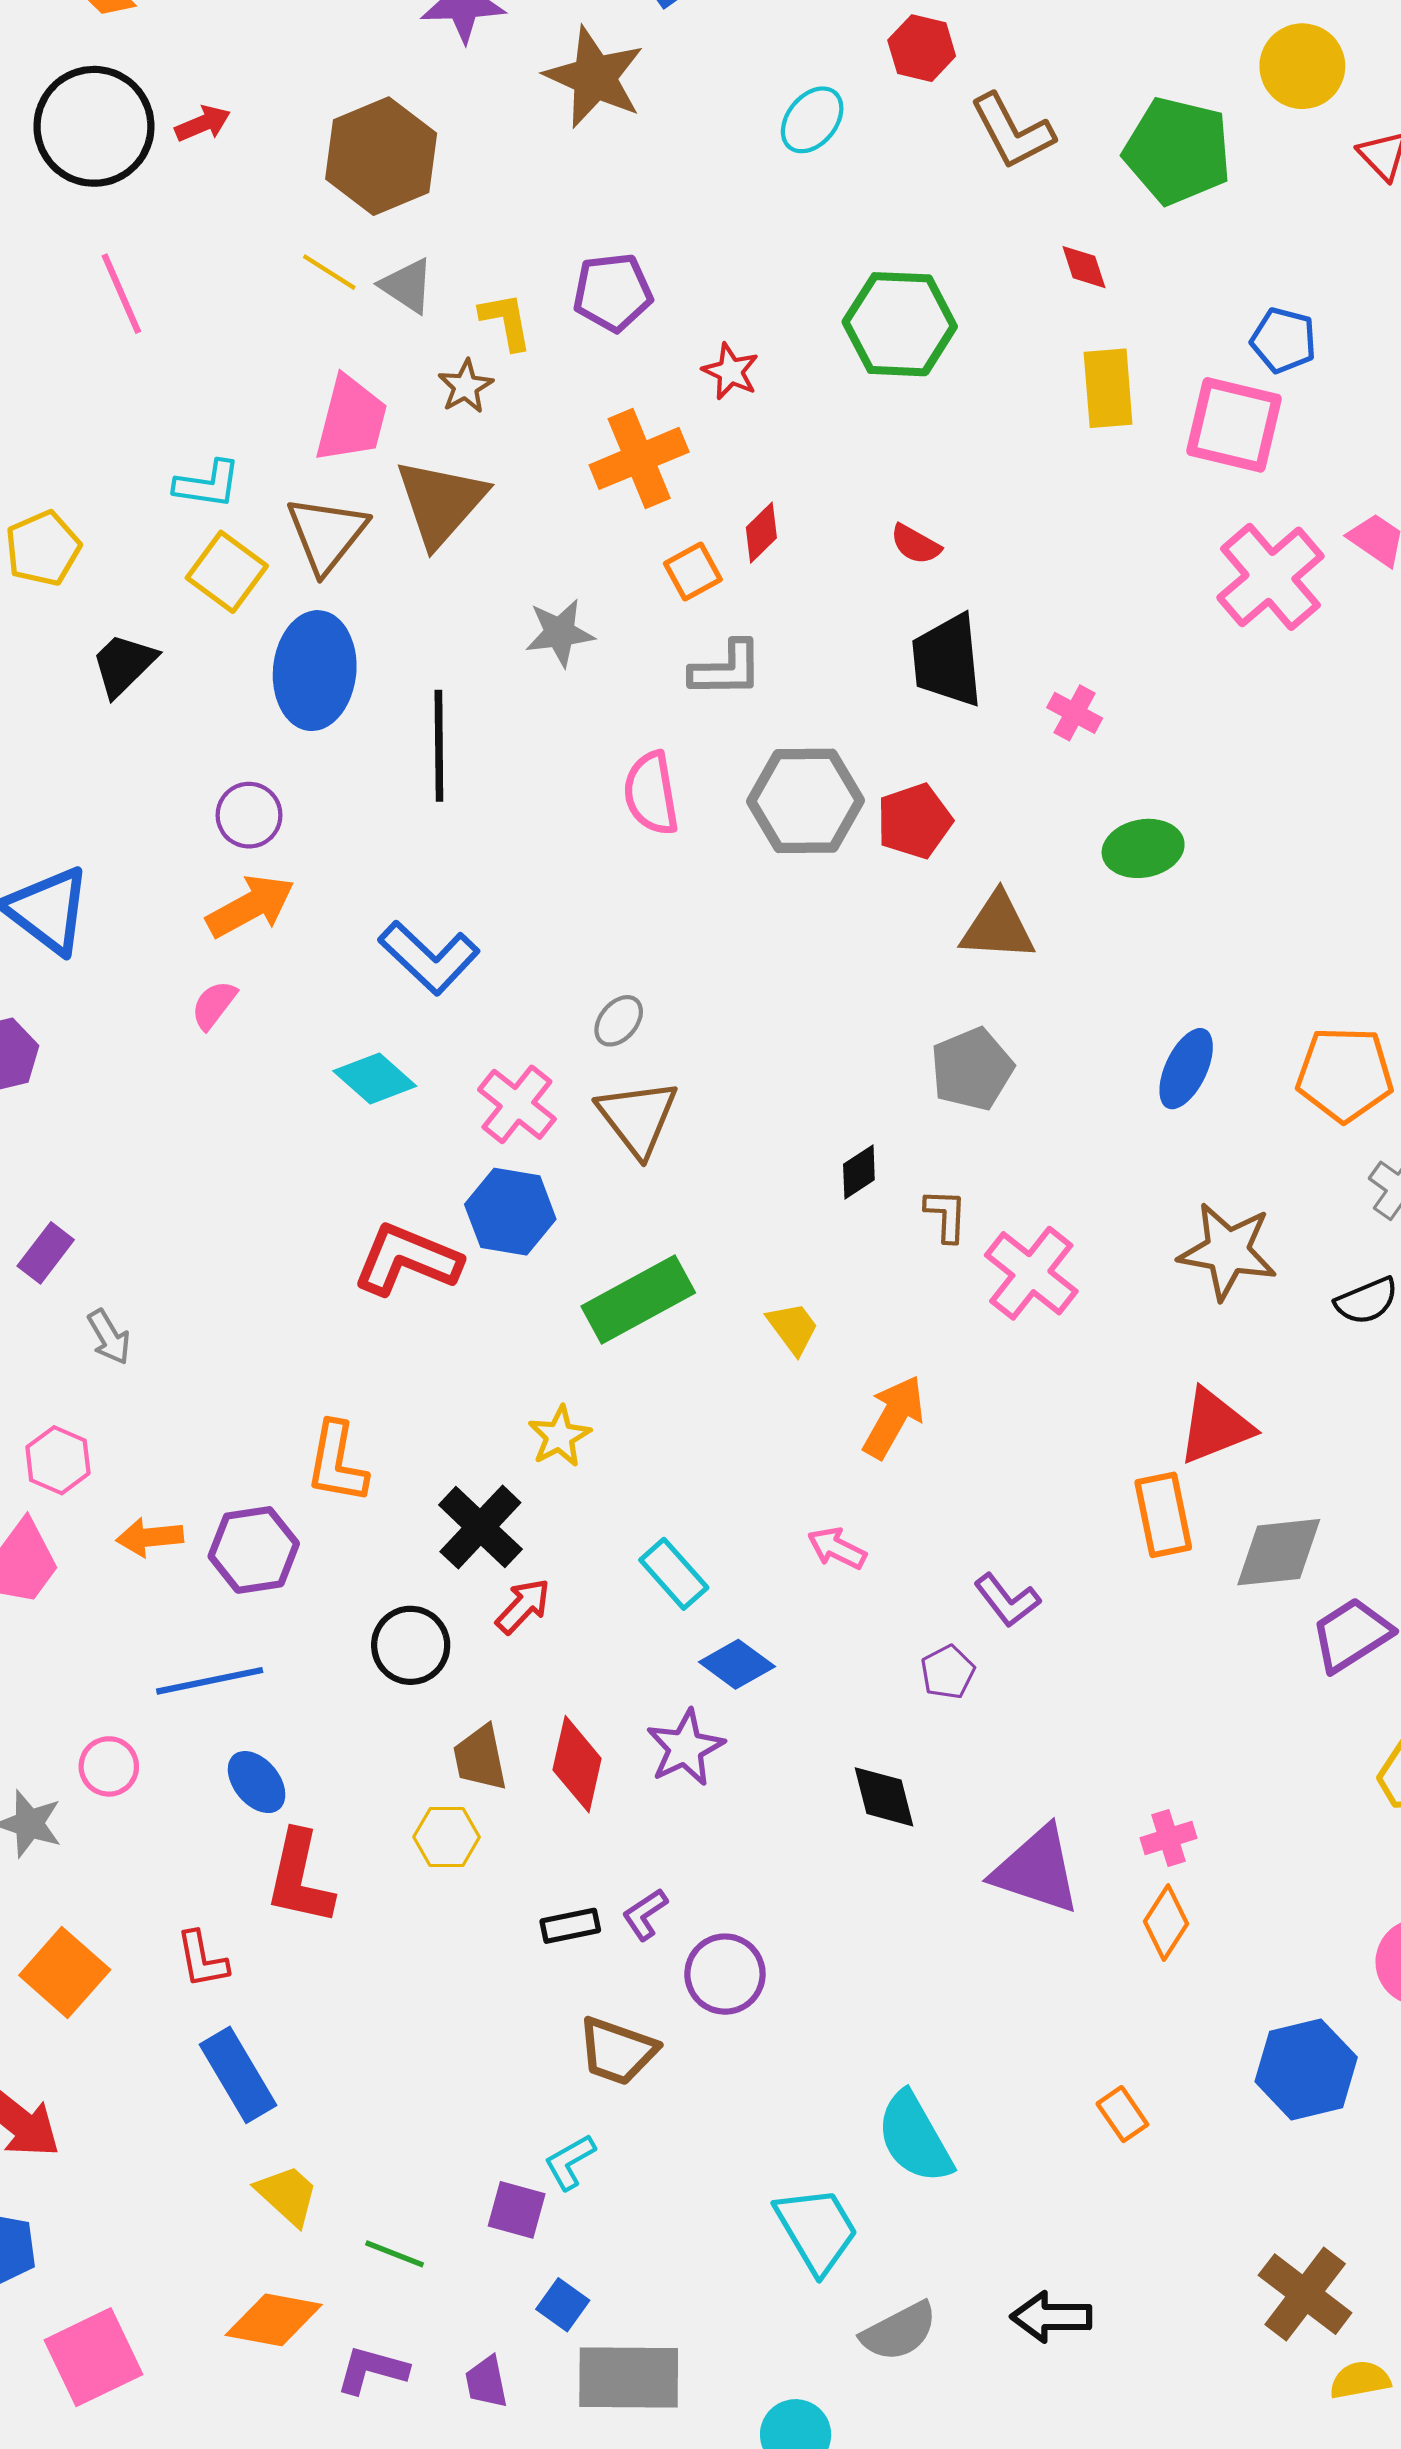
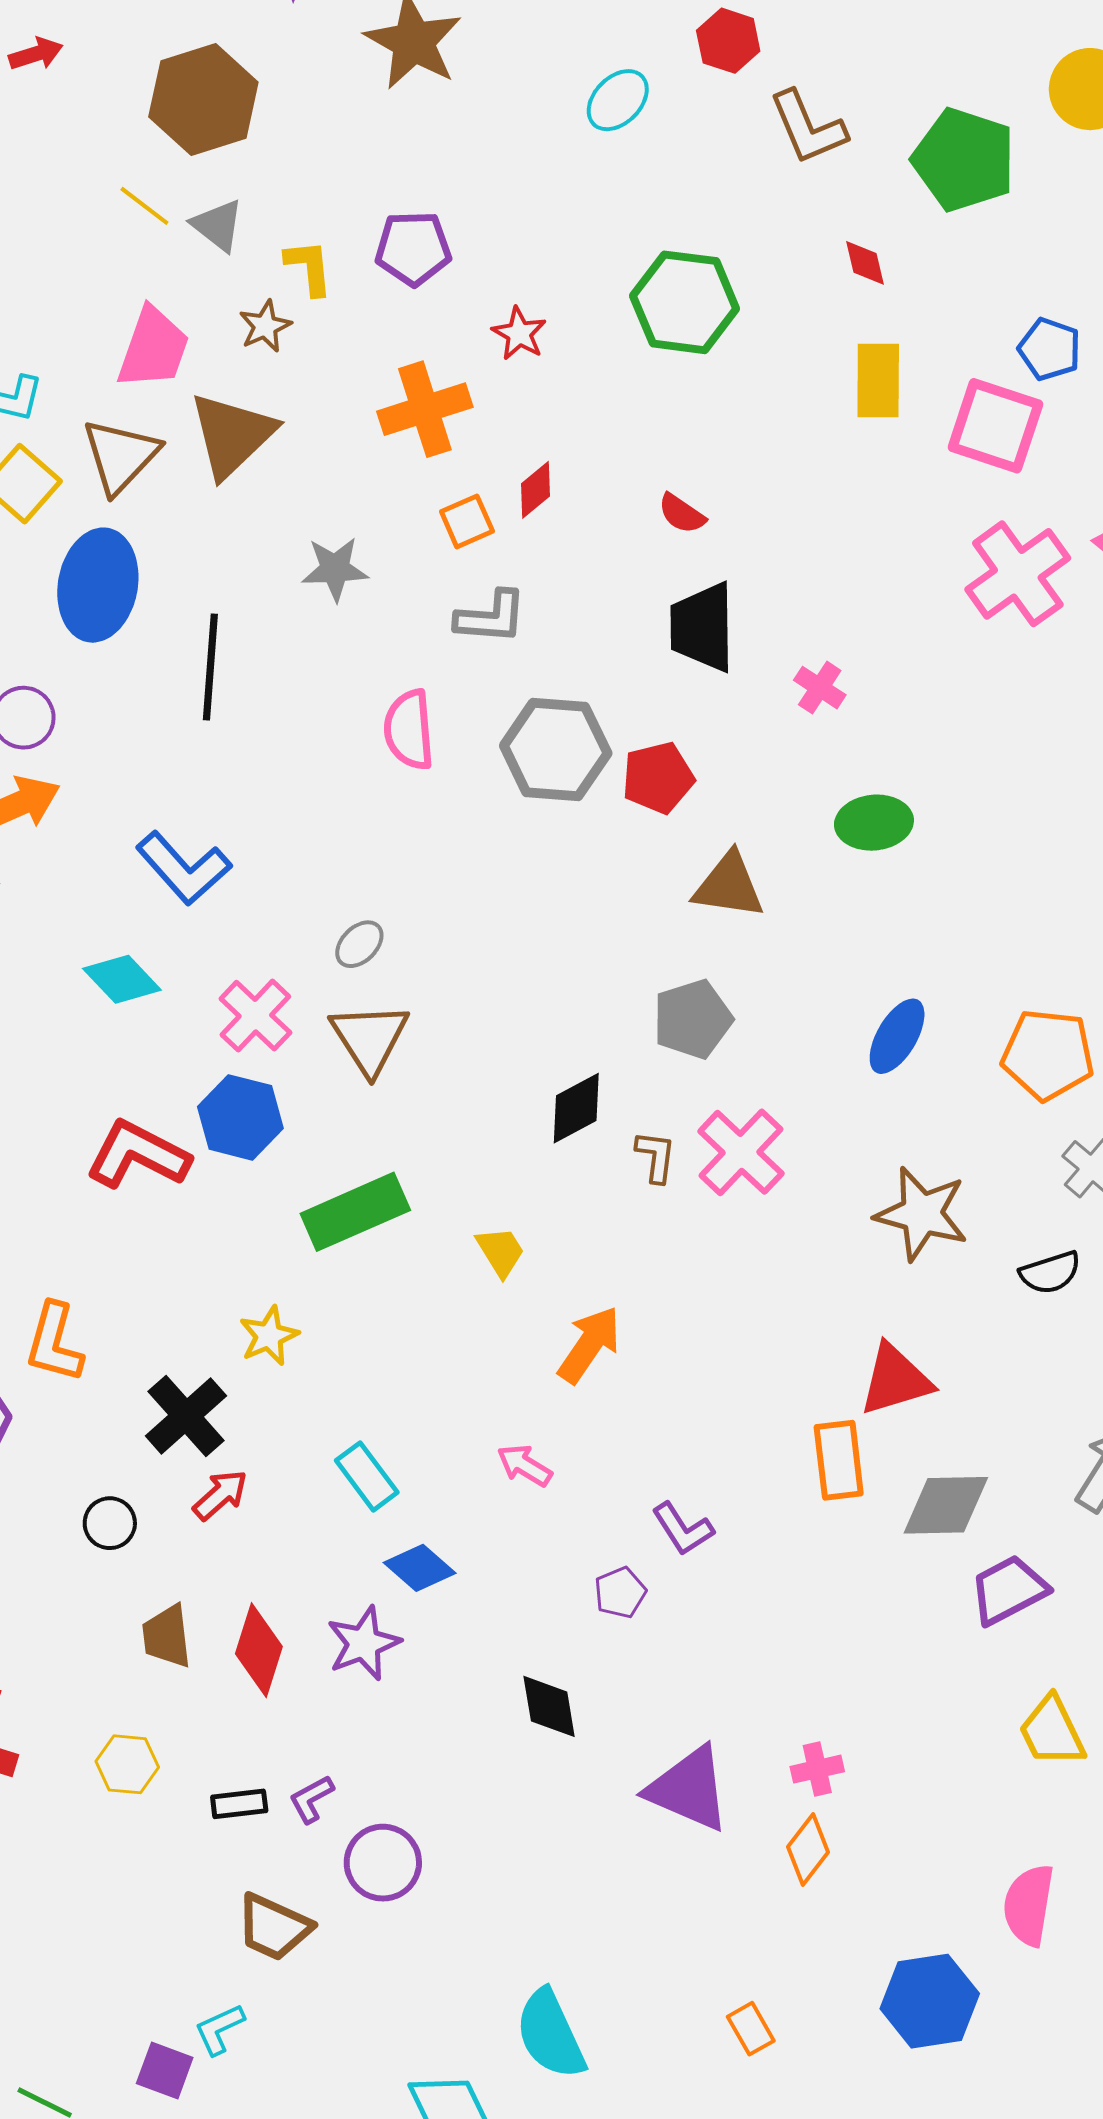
black diamond: (859, 1172) -> (576, 1108), size x1.4
pink cross: (1031, 1273) -> (741, 1152), moved
black circle: (411, 1645) -> (110, 1523), size x0.7
yellow hexagon: (447, 1837) -> (127, 1764), moved

